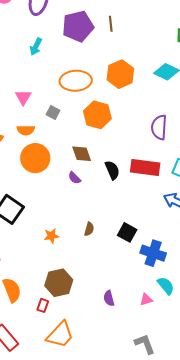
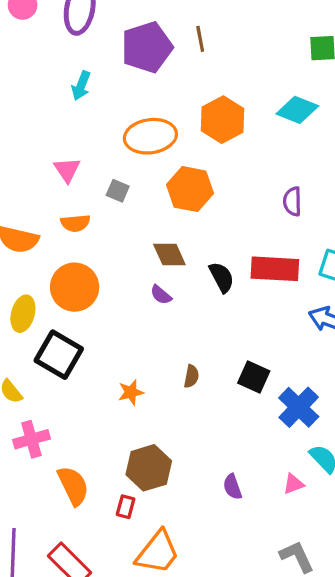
purple semicircle: (159, 127) -> (292, 201), size x0.7
orange circle: (35, 158) -> (75, 287), moved
blue cross: (153, 253) -> (299, 407), turned 30

